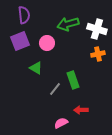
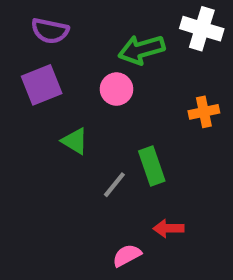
purple semicircle: (24, 15) -> (50, 31), turned 108
white cross: (97, 29) -> (202, 29), moved
pink circle: (47, 43) -> (116, 89), moved

